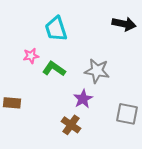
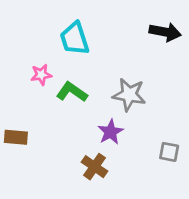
gray square: (127, 114) -> (169, 152), size x0.7

